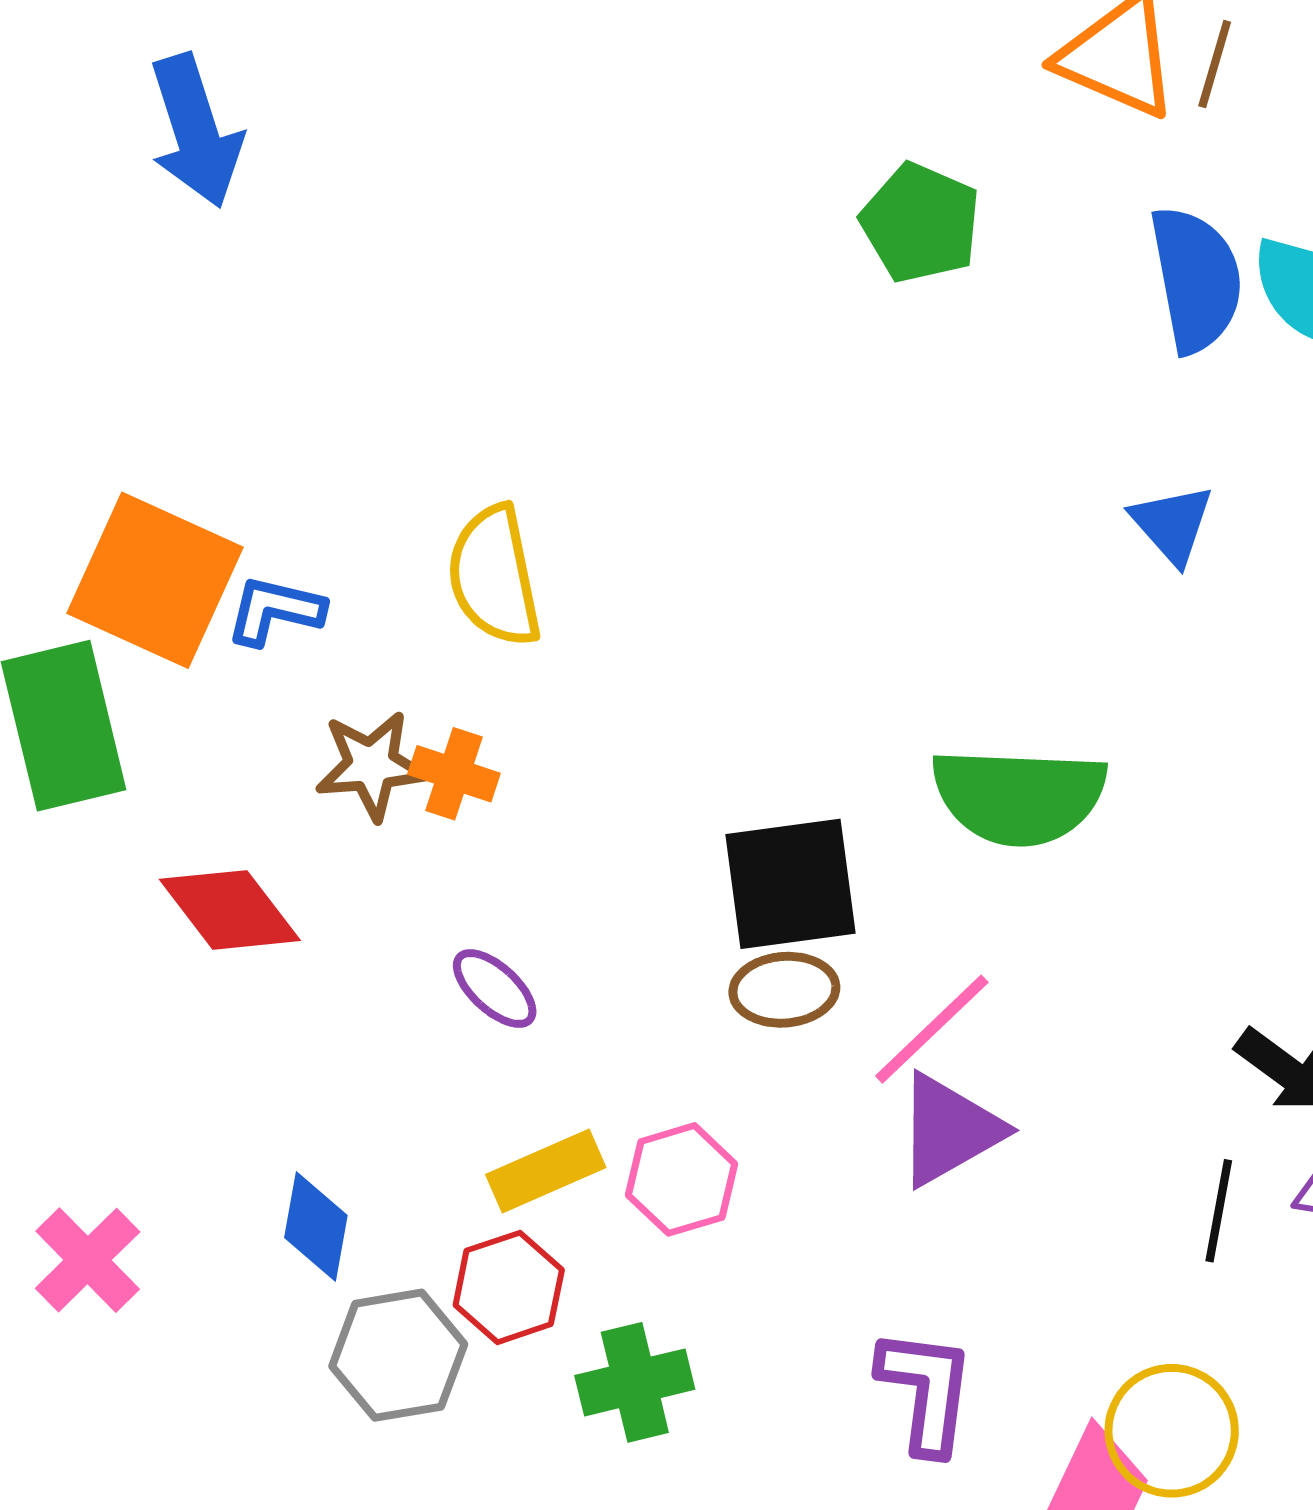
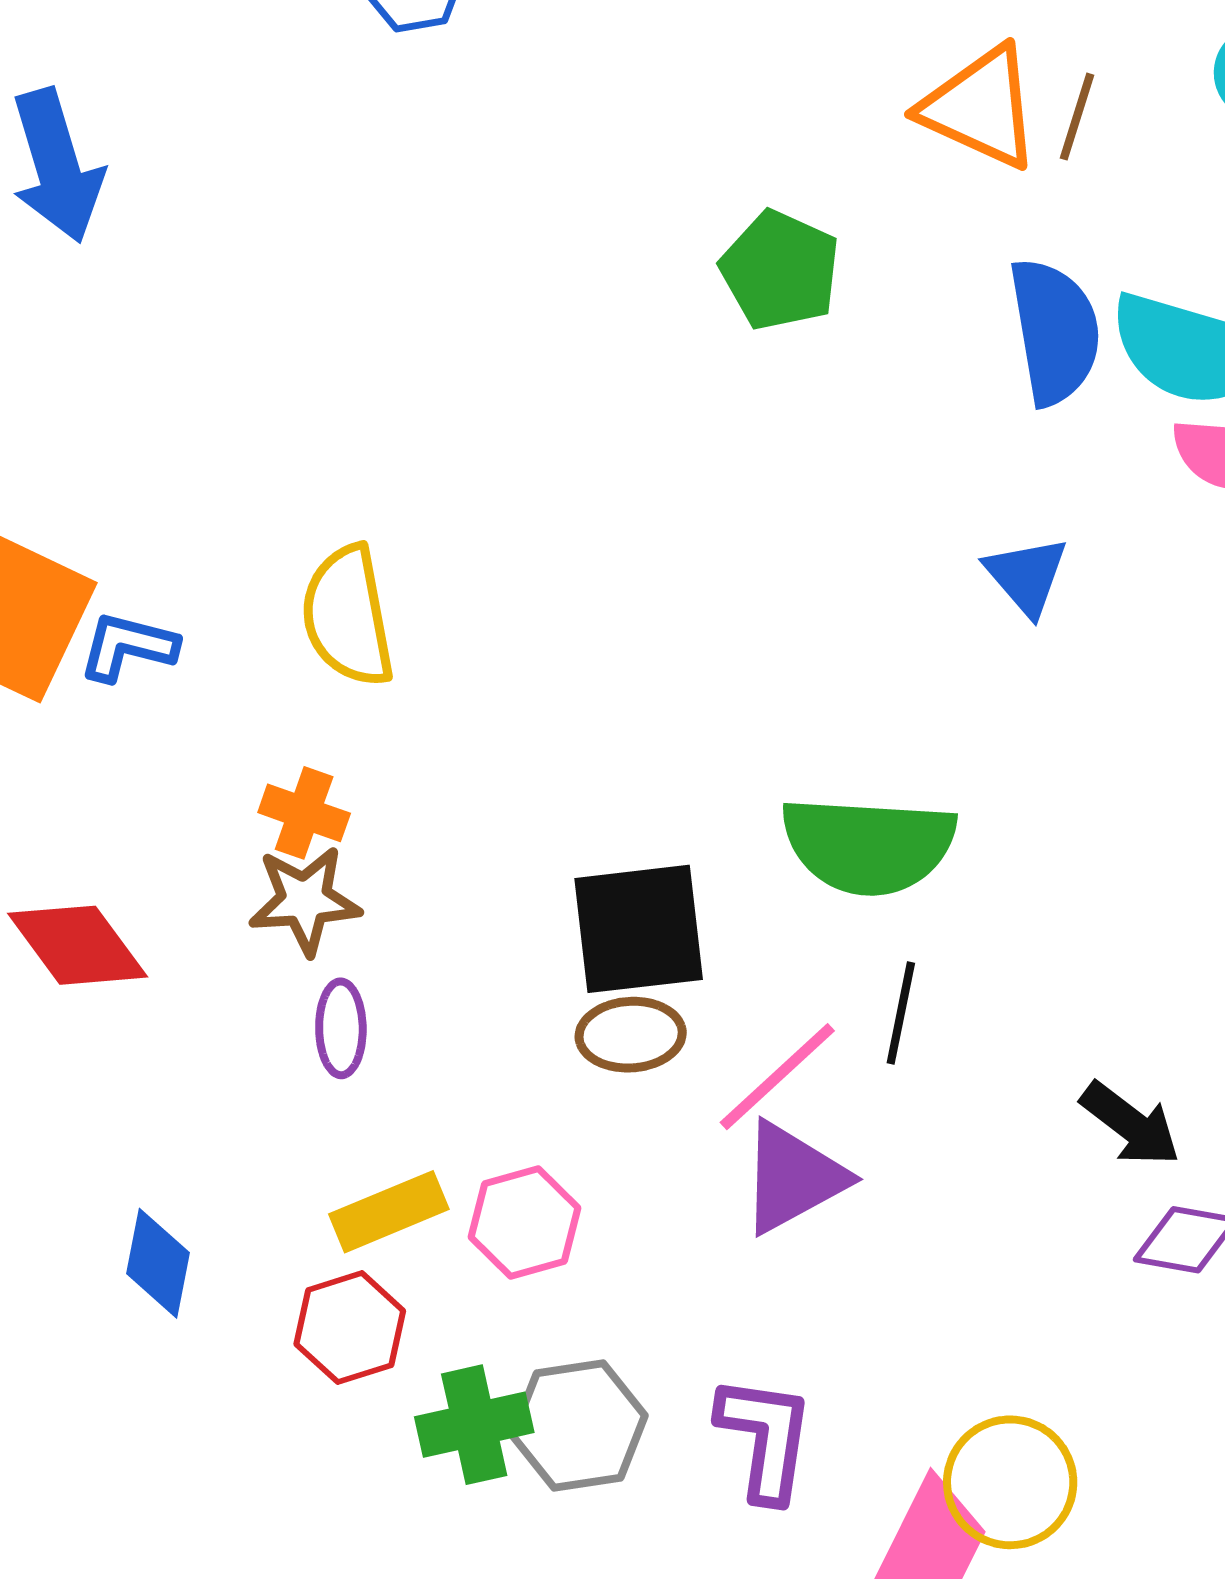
brown star: (371, 765) -> (305, 900), moved
purple ellipse: (495, 988) -> (341, 1028), turned 46
black line: (1219, 1211) -> (901, 1013), moved
gray hexagon: (398, 1355) -> (579, 1425), moved

